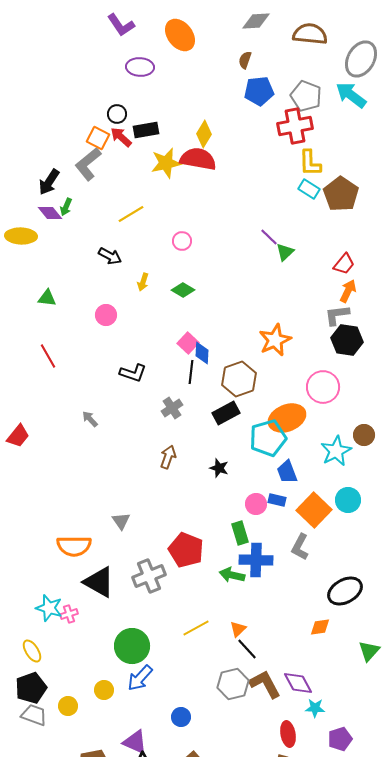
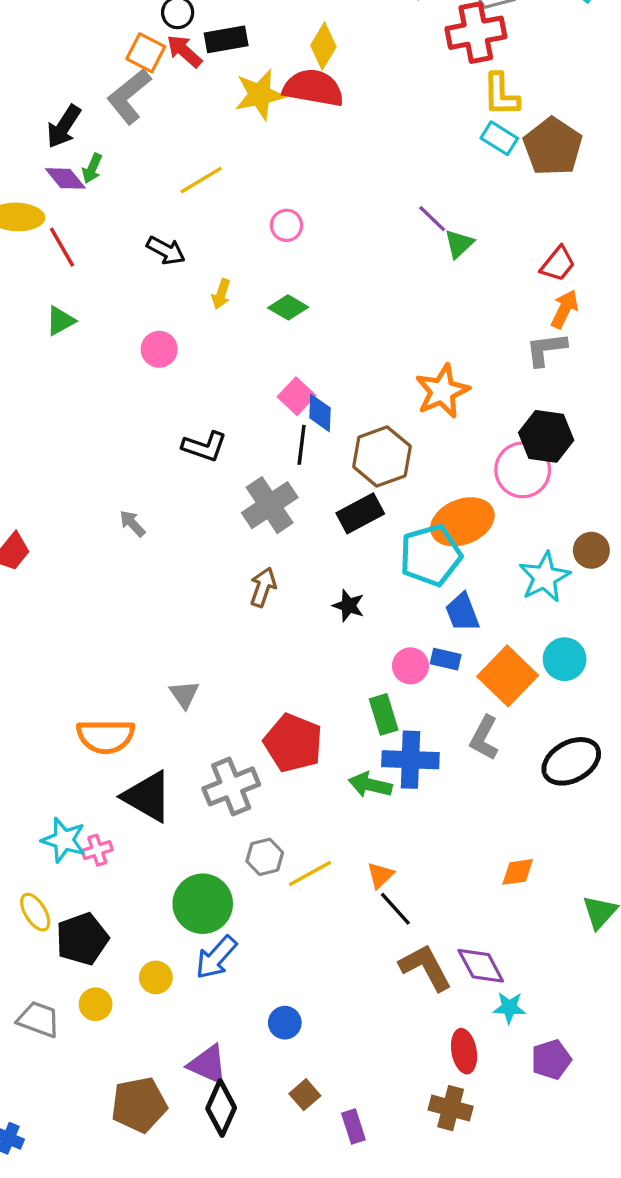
green triangle: (47, 298) -> (60, 321), turned -36
black hexagon: (347, 340) -> (546, 436), moved
red line: (48, 356) -> (62, 247), moved
gray cross: (172, 408) -> (270, 505), size x1.5
black ellipse: (345, 591) -> (571, 761), moved
gray hexagon: (233, 684) -> (265, 857), moved, size x0.7
black pentagon: (31, 688) -> (82, 939), moved

